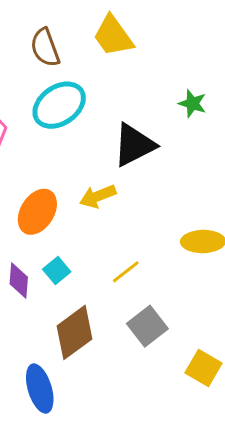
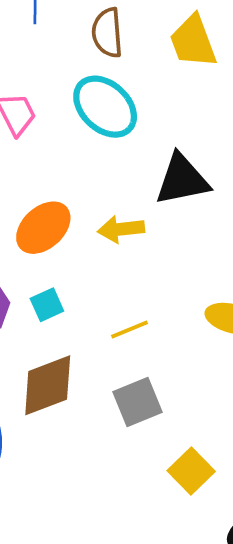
cyan ellipse: (59, 105) -> (105, 107), turned 62

